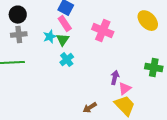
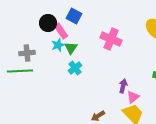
black circle: (18, 15) -> (48, 23), moved
pink rectangle: (65, 24) -> (61, 31), moved
gray cross: (19, 35) -> (27, 53), moved

